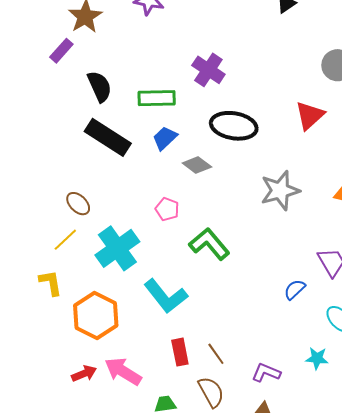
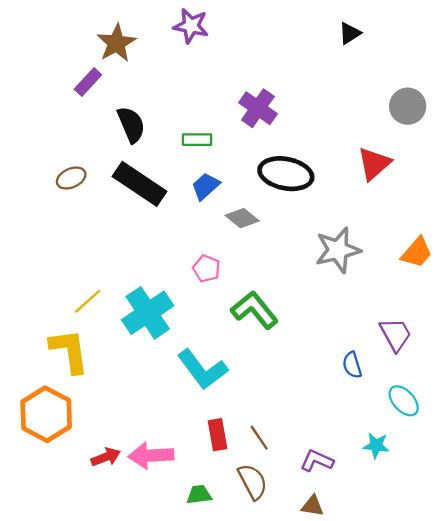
green rectangle: (157, 98) -> (197, 140), size x0.7
brown ellipse: (78, 204) -> (71, 178), moved, turned -70
yellow L-shape: (51, 283) -> (69, 351), size x1.5
blue semicircle: (295, 289) -> (352, 365), turned -65
orange hexagon: (96, 315) -> (46, 414), moved
pink arrow: (123, 371) -> (151, 456), turned -36

